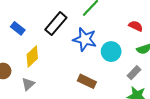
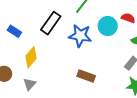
cyan circle: (111, 52) -> (108, 26), moved

